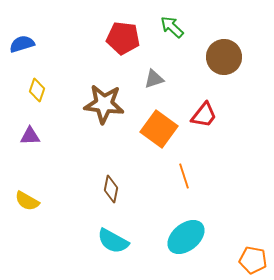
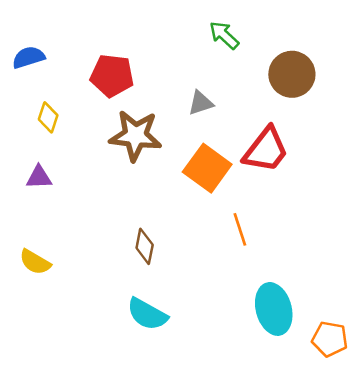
red pentagon: (123, 38) -> (112, 76), moved
red trapezoid: (204, 115) -> (266, 150), size x1.4
cyan ellipse: (186, 237) -> (274, 309), moved, turned -66

